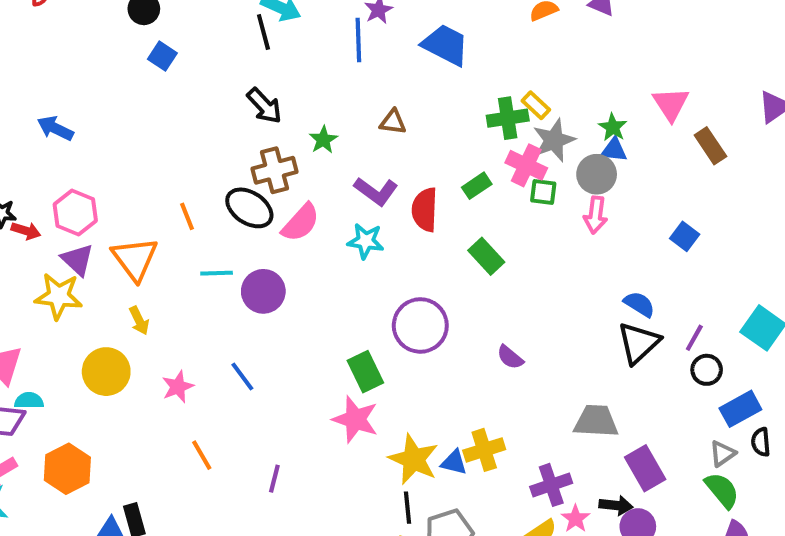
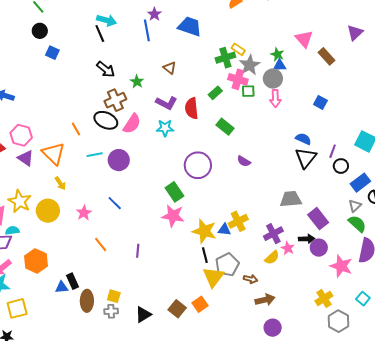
brown triangle: (393, 122) -> (170, 68), turned 40
yellow star: (59, 296) -> (20, 201), moved, turned 30
purple semicircle: (510, 357) -> (244, 161), moved

